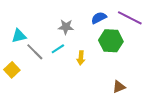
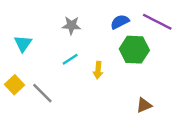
gray star: (66, 27) -> (71, 25), moved
cyan triangle: (19, 36) -> (23, 44), turned -42
gray line: (35, 52) -> (42, 93), moved

